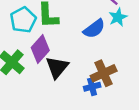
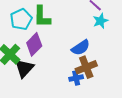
blue semicircle: (94, 29) -> (81, 48), moved
black triangle: (57, 67) -> (24, 68), moved

